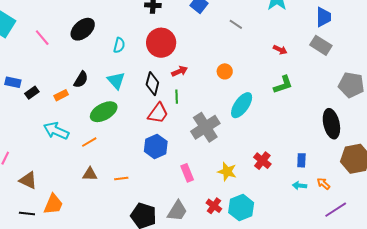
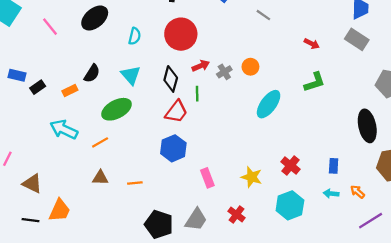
gray cross: (205, 127) -> (224, 72), moved, size x0.5
cyan hexagon: (241, 208) -> (290, 205), moved

